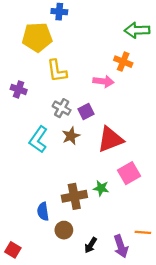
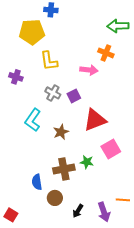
brown star: (71, 136) -> (61, 132), moved

